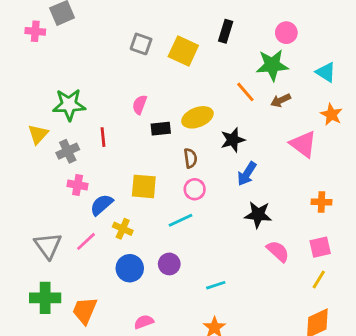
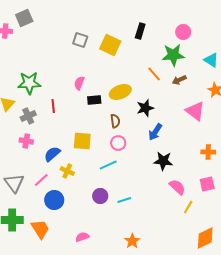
pink cross: (78, 185) -> (26, 141), moved
blue circle: (130, 268) -> (54, 200), moved
yellow line: (319, 280) -> (188, 207), moved
cyan line: (216, 285) -> (124, 200), moved
orange trapezoid: (85, 311) -> (40, 229), turned 125

